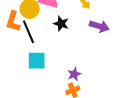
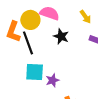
purple star: (74, 74) -> (52, 80), moved

